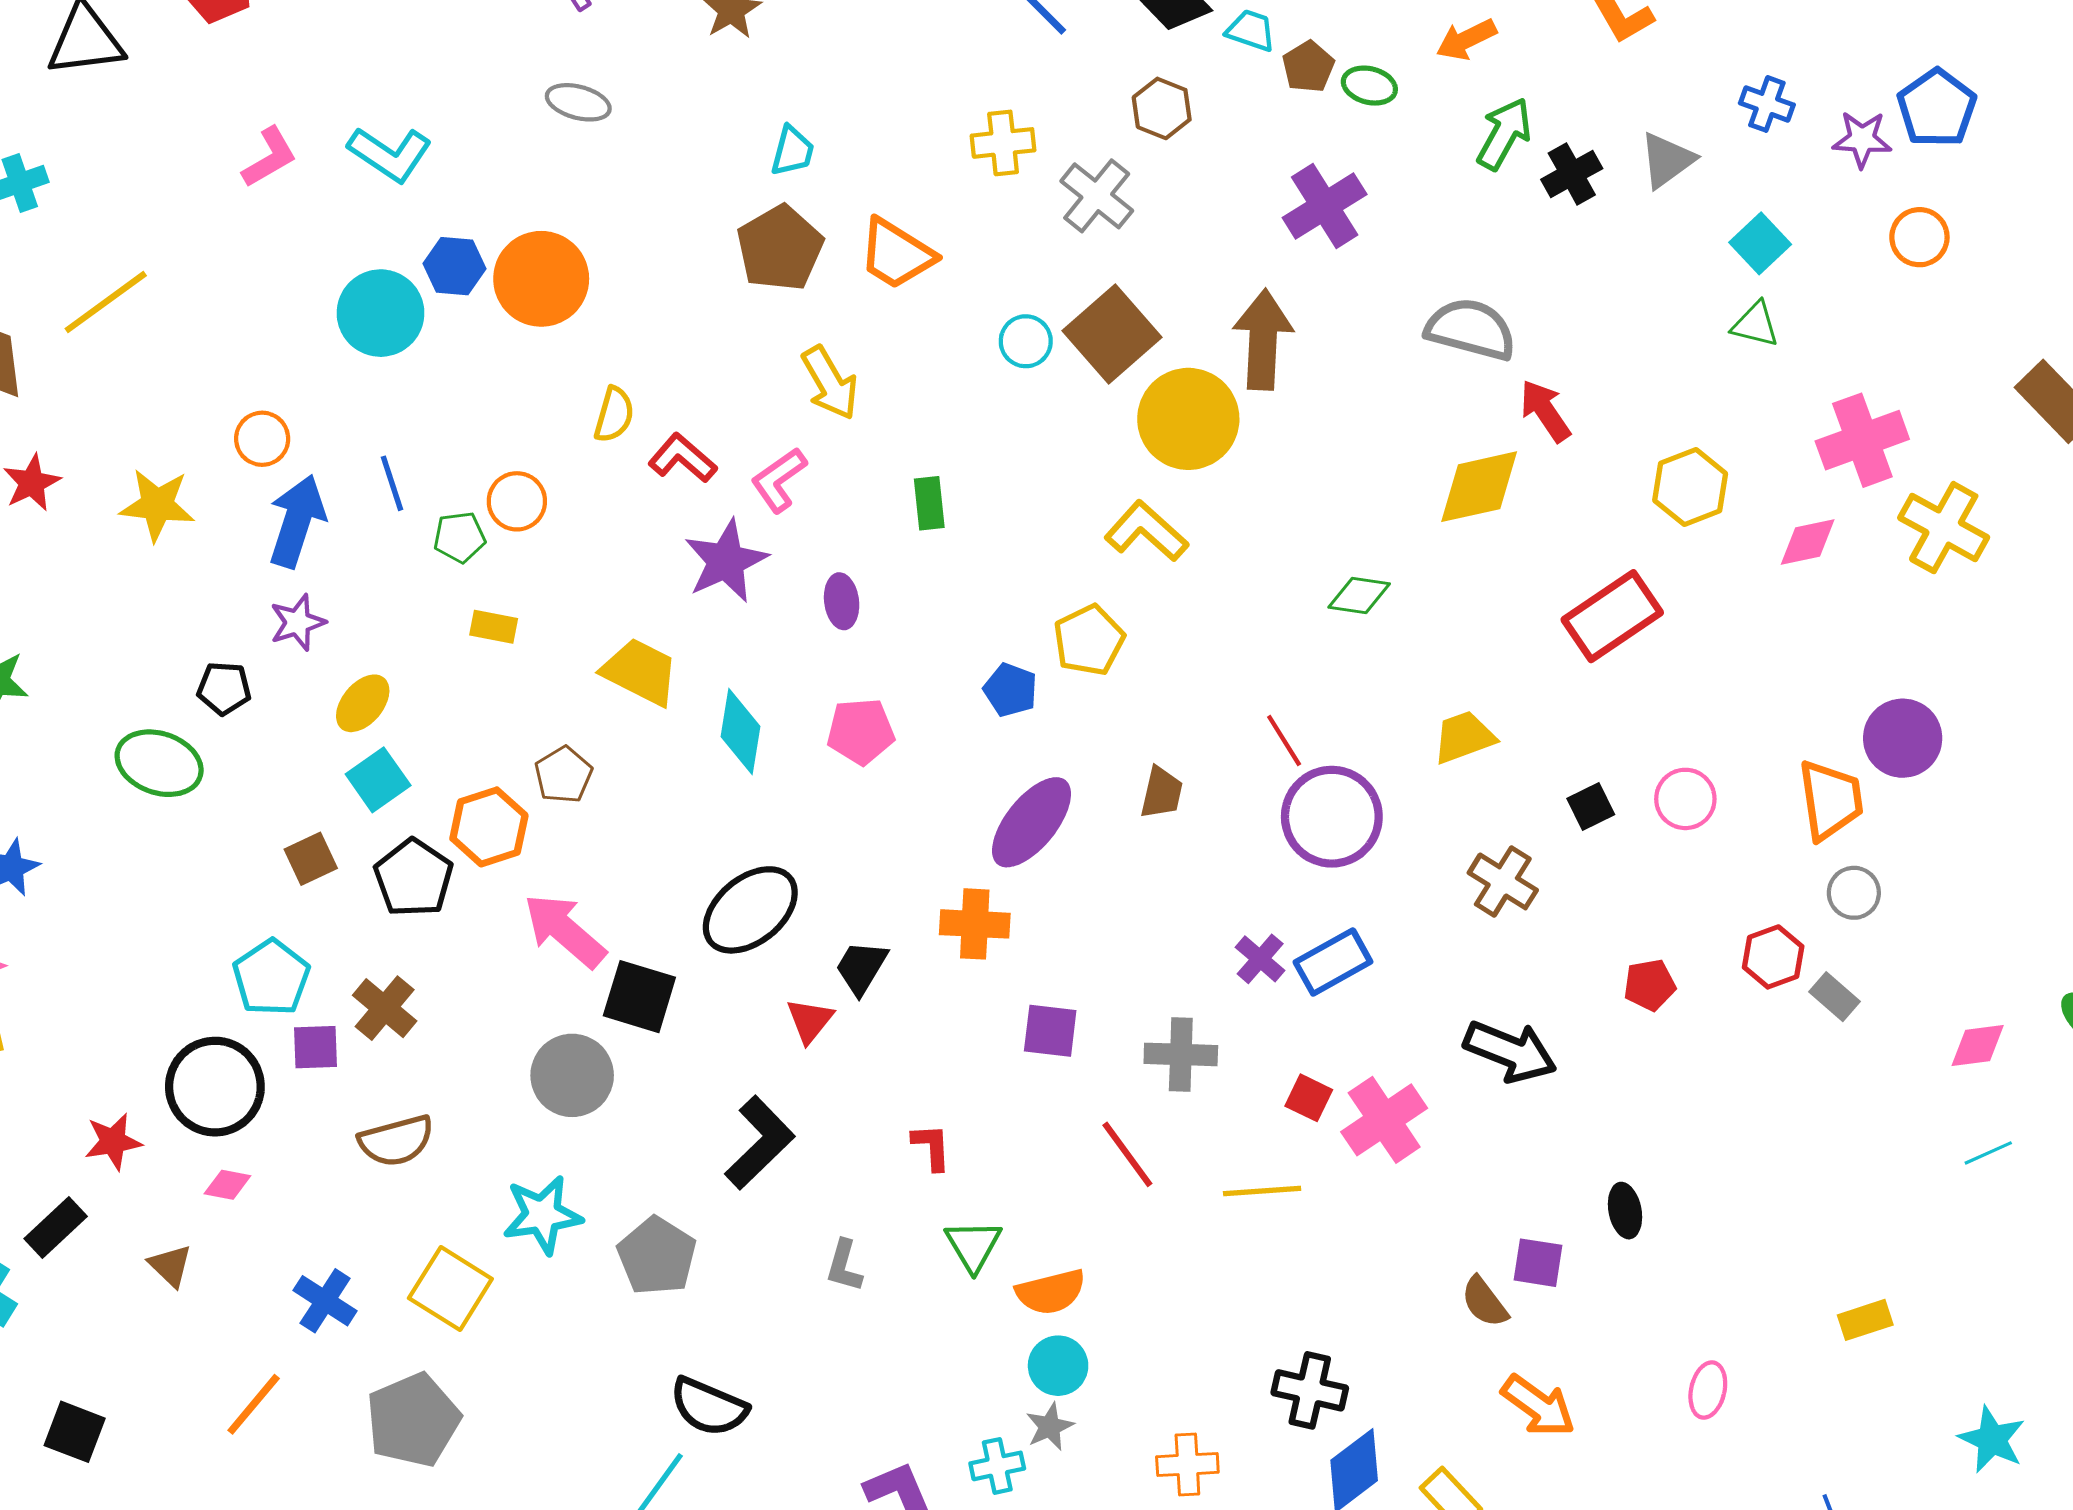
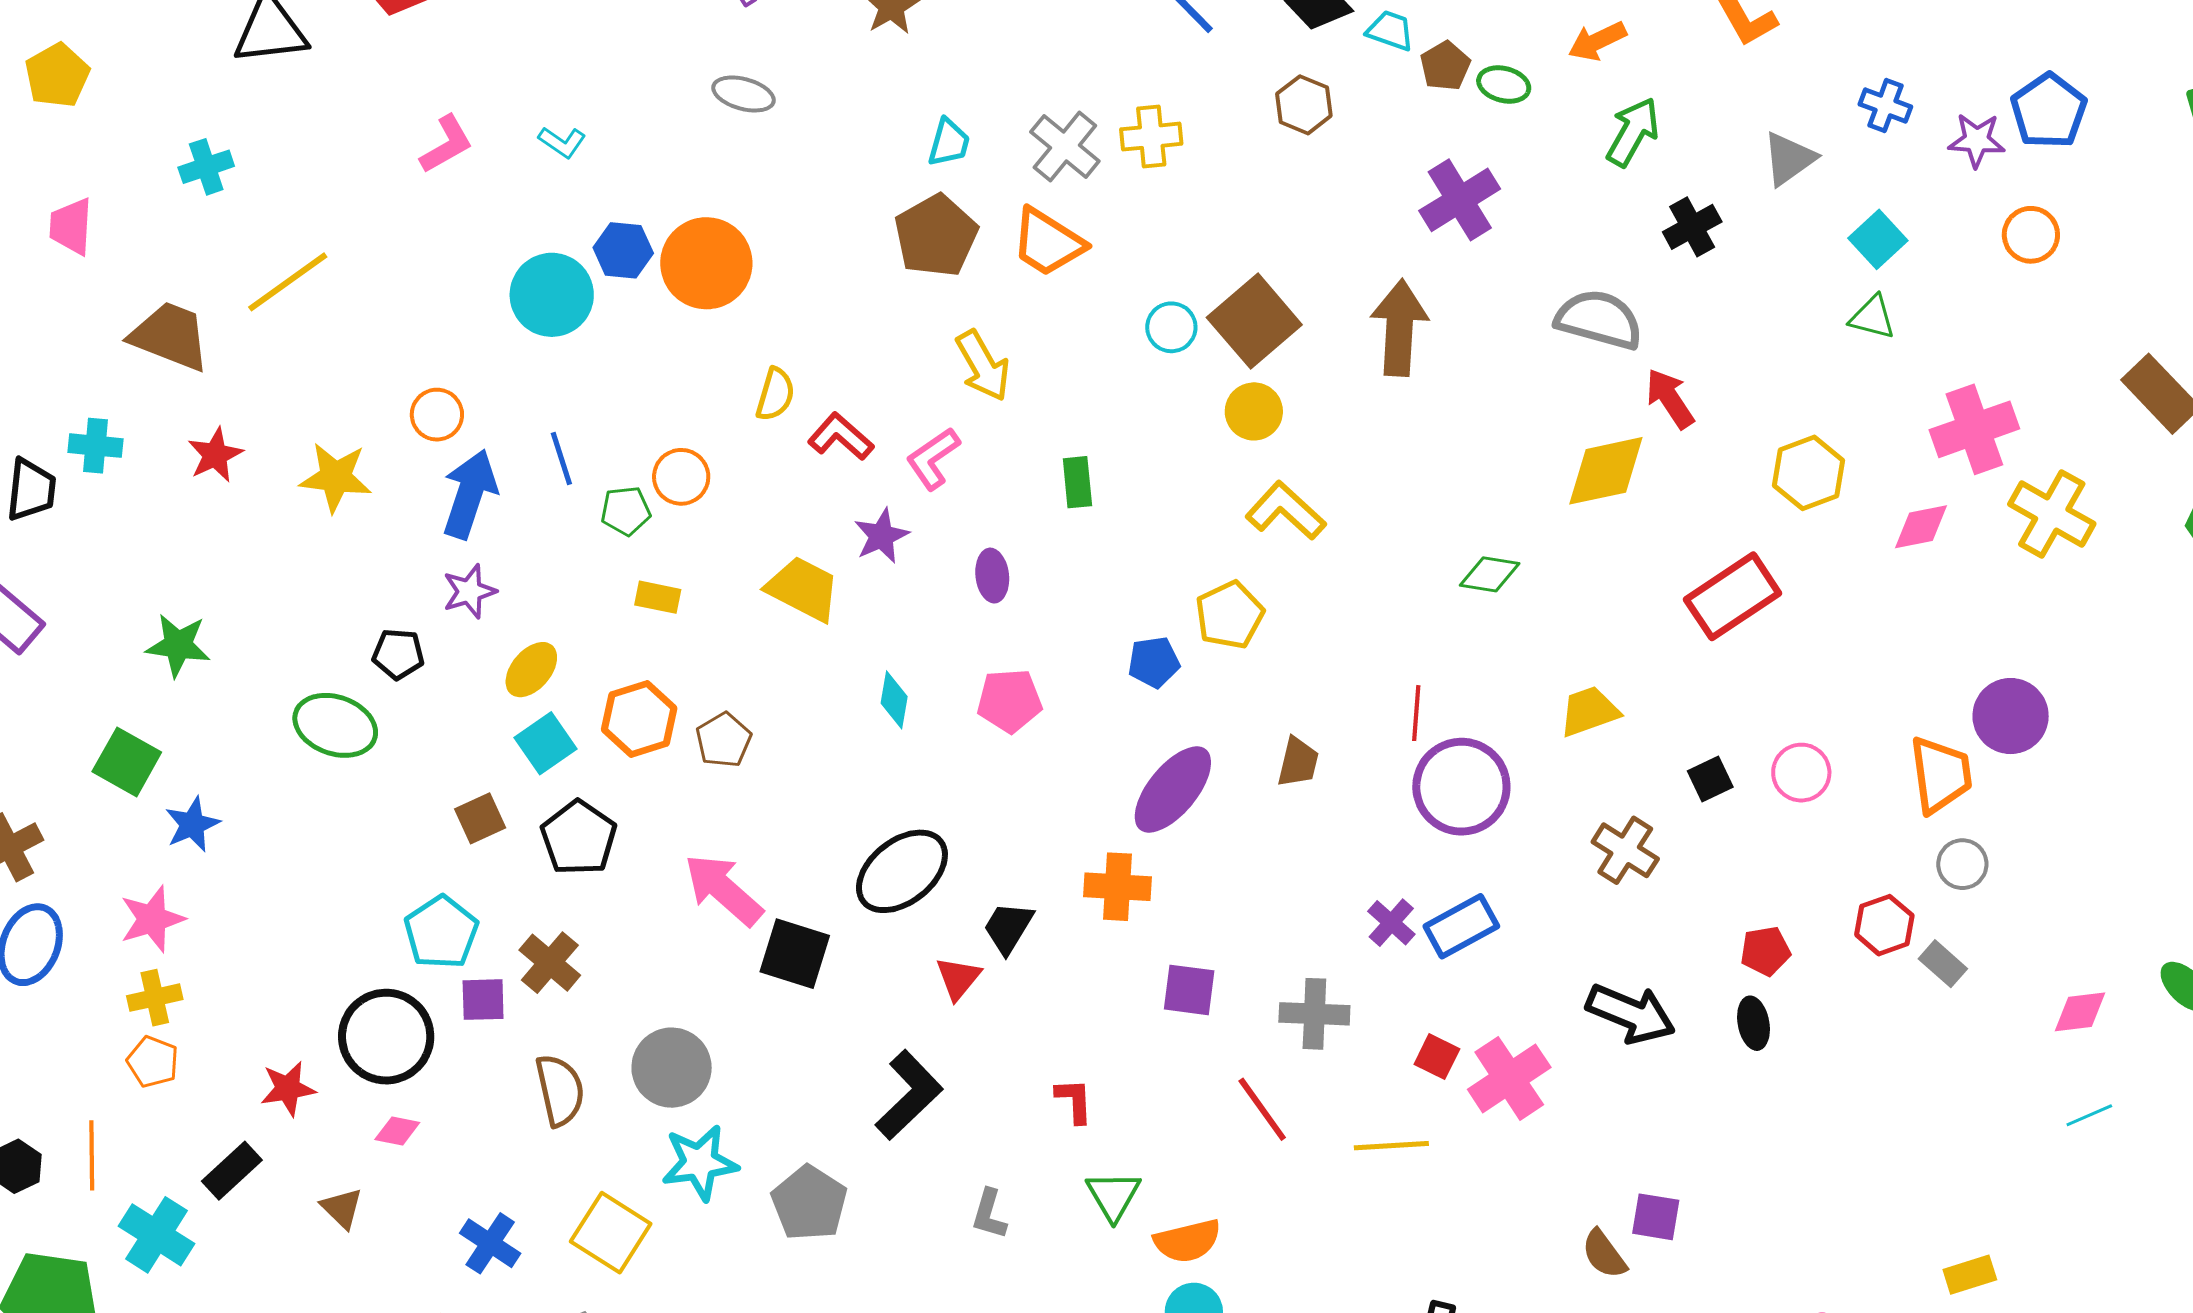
cyan L-shape: (390, 154) -> (562, 142), size x0.6
black cross: (1572, 174) -> (1692, 227), moved
gray cross: (1097, 196) -> (1065, 146), moved
yellow circle: (1188, 419) -> (1254, 411), moved, size x0.6
purple star: (726, 561) -> (881, 536), size x0.7
yellow trapezoid: (640, 672) -> (803, 589), moved
blue pentagon: (1010, 690) -> (1154, 662), turned -30
cyan diamond: (741, 732) -> (894, 700), size x0.7
red line: (1284, 741) -> (1416, 713), turned 36
orange hexagon: (489, 827) -> (639, 719), moved
gray circle: (572, 1075) -> (672, 1068), moved
brown semicircle: (396, 1141) -> (560, 1090), turned -88
black ellipse: (1625, 1211) -> (1753, 1023), moved

